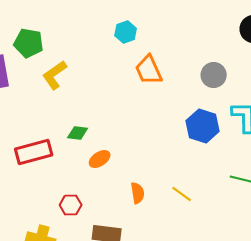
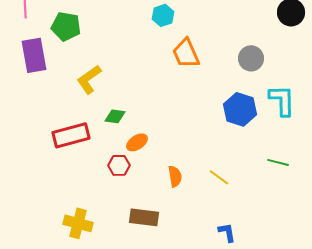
yellow L-shape: (55, 75) -> (89, 79), moved
red hexagon: (71, 205) -> (119, 165), moved

